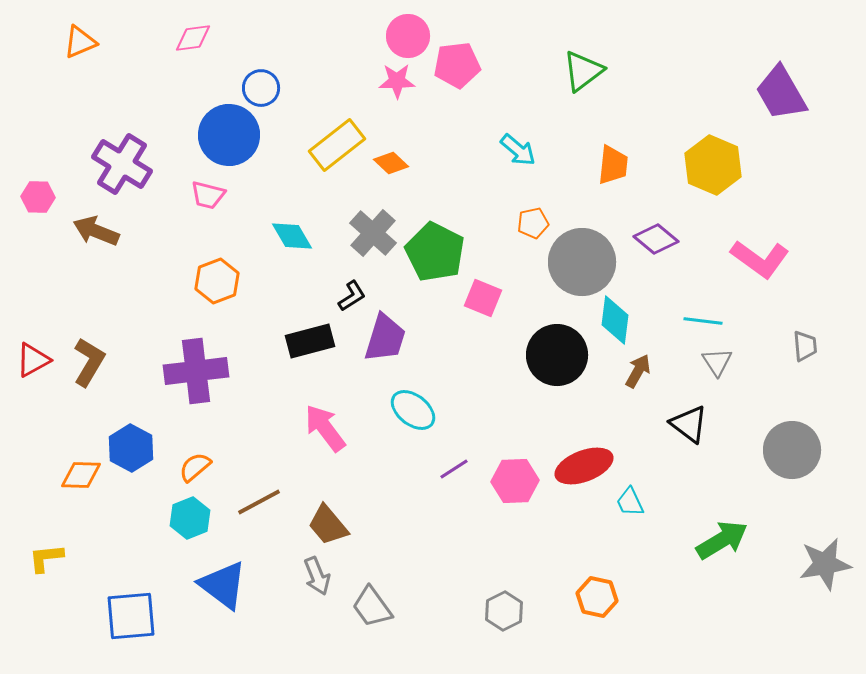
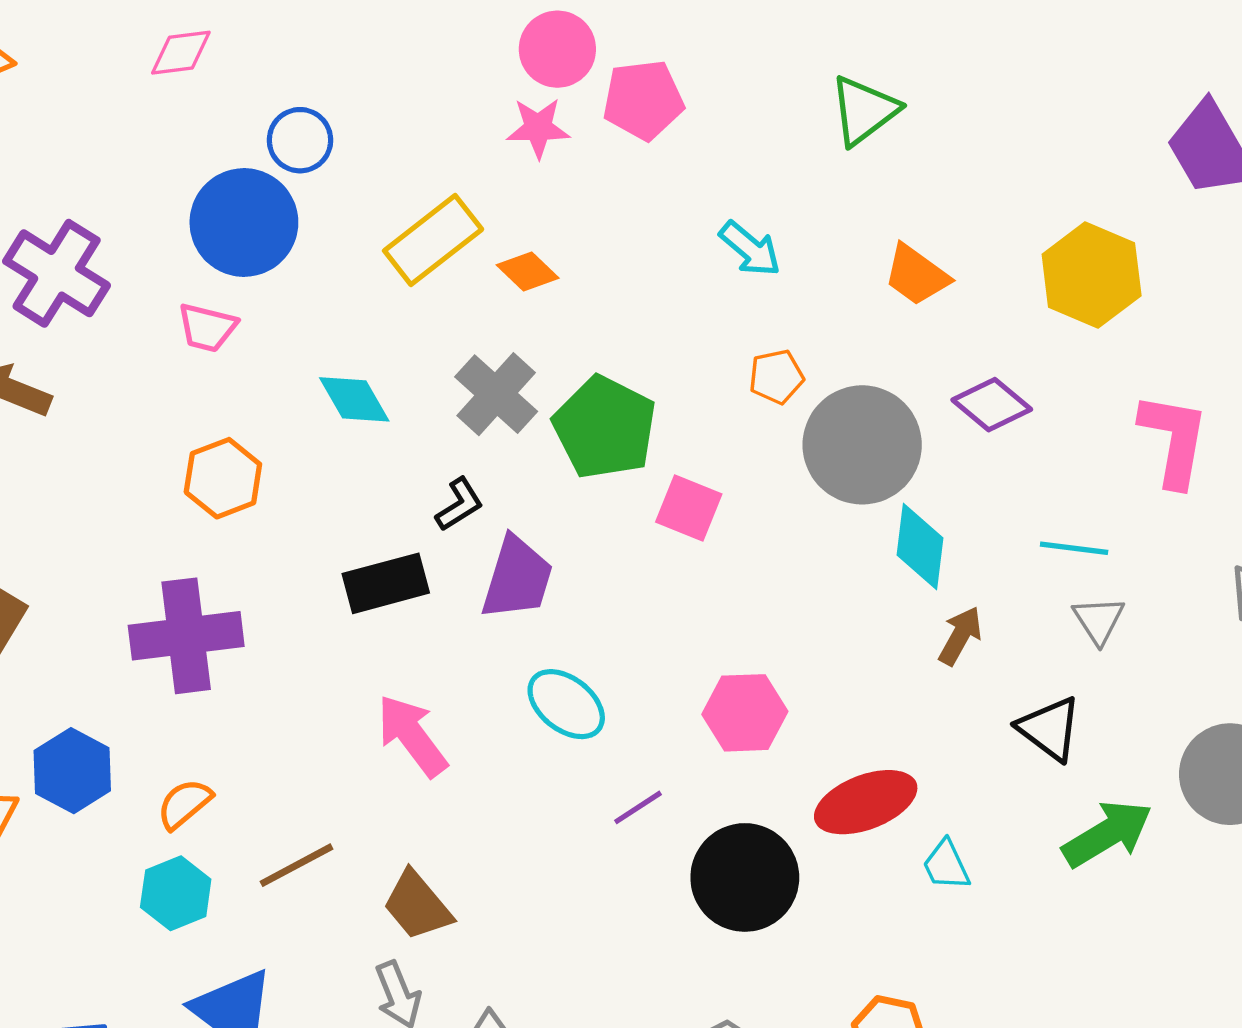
orange trapezoid: (613, 165) -> (916, 275), turned 120
pink L-shape: (760, 259) -> (1174, 440), turned -116
black circle: (557, 355) -> (745, 877), moved
pink hexagon: (515, 481) -> (745, 713), moved
green arrow: (722, 540) -> (1107, 834), moved

